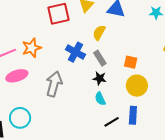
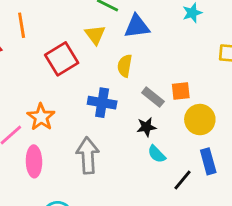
gray rectangle: (100, 58) -> (153, 97), moved
pink ellipse: (17, 76) -> (34, 161), turned -55

